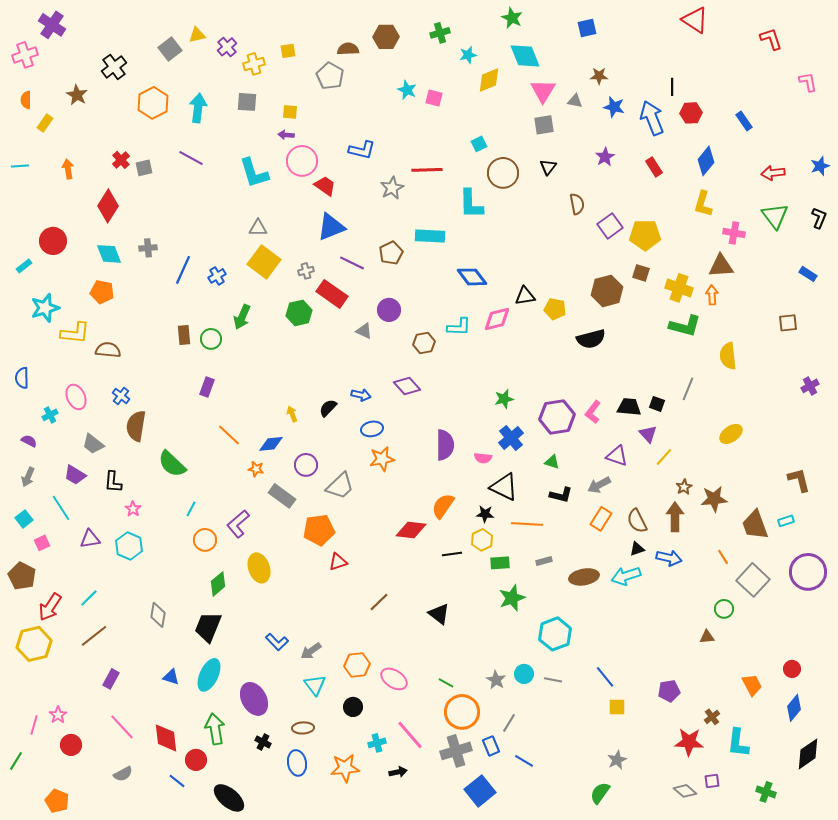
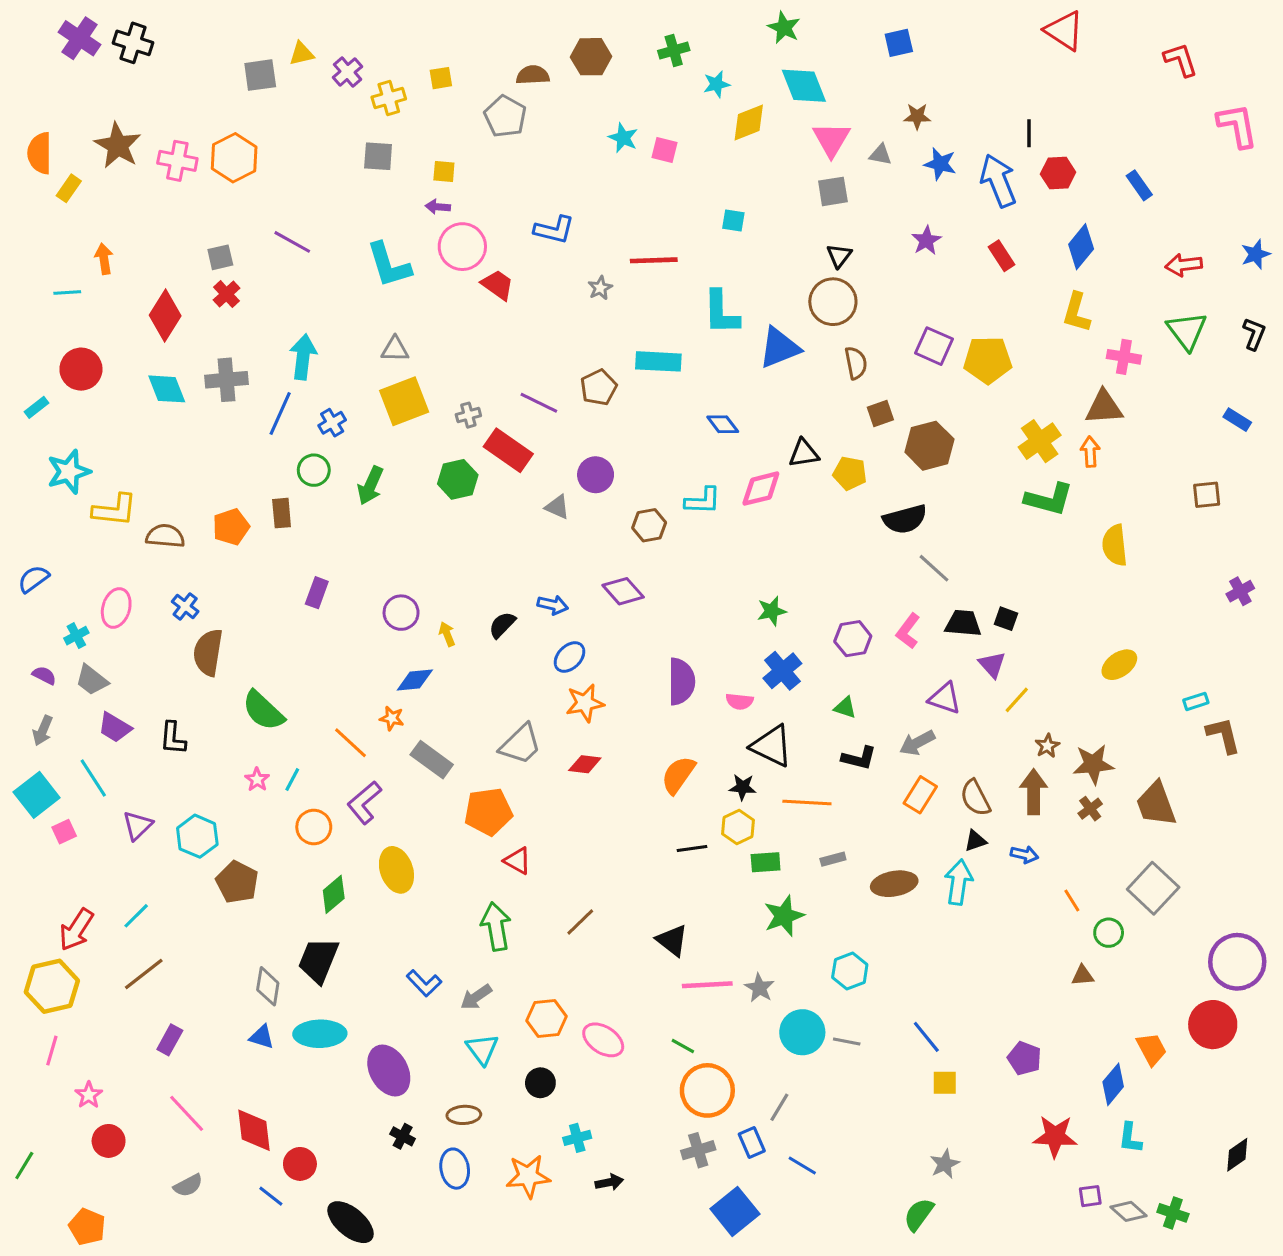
gray square: (170, 49) -> (260, 75), turned 30
pink cross: (25, 55) -> (177, 161), moved, turned 30
black cross: (114, 67) -> (133, 43), moved, turned -35
pink L-shape: (808, 82) -> (1237, 126), size x1.5
brown star: (77, 95) -> (118, 145), size x1.4
orange semicircle: (26, 100) -> (40, 153), size x1.5
cyan arrow: (198, 108) -> (303, 357), moved
cyan square: (479, 144) -> (733, 221), turned 35
red cross: (121, 160) -> (226, 294), moved
cyan line: (20, 166) -> (67, 293), moved
brown circle: (503, 173) -> (833, 302), moved
gray star: (392, 188) -> (600, 288), size x0.7
brown semicircle: (577, 204) -> (856, 363), moved
purple square: (610, 226) -> (934, 346), turned -30
blue triangle: (331, 227) -> (779, 348), moved
gray cross: (148, 248) -> (226, 380), size x1.5
yellow square: (264, 262) -> (404, 401), turned 32
brown square: (641, 273) -> (880, 413), moved, turned -36
blue diamond: (472, 277) -> (723, 424), size x0.7
yellow cross: (679, 288) -> (1040, 441), turned 36
orange pentagon: (102, 292) -> (231, 527), moved, turned -30
green circle: (211, 339) -> (314, 470), moved
blue semicircle: (22, 378) -> (33, 579), turned 55
gray line: (688, 389) -> (934, 568), moved, turned -70
pink ellipse: (76, 397) -> (116, 608), turned 40
purple hexagon: (557, 417) -> (853, 639), size x0.7
blue ellipse: (372, 429) -> (570, 657), turned -35
orange line: (229, 435) -> (351, 743), moved
gray trapezoid: (93, 444) -> (92, 680), moved
purple circle: (306, 465) -> (401, 613), moved
pink star: (133, 509) -> (257, 780), moved
cyan square: (24, 519) -> (37, 795), size x1.6
cyan rectangle: (786, 521) -> (1196, 701), moved
red diamond: (411, 530) -> (585, 764), moved, size x0.7
purple triangle: (90, 539) -> (138, 825), turned -35
orange line: (723, 557) -> (1072, 901), moved
blue arrow: (669, 558) -> (1024, 855), size x0.7
red triangle: (338, 562) -> (517, 861), turned 48
purple circle: (808, 572) -> (1237, 962), moved
brown pentagon: (22, 576) -> (237, 882), moved
cyan arrow: (626, 576) -> (959, 882), turned 116
gray diamond: (158, 615) -> (268, 986), moved
cyan hexagon: (555, 634) -> (850, 971), size x0.7
red circle: (792, 669) -> (1213, 1025), size x1.8
cyan circle: (524, 674) -> (802, 1032), size x1.5
cyan ellipse: (209, 675) -> (320, 1034), turned 64
gray star: (496, 680) -> (759, 988), moved
purple pentagon: (669, 691) -> (1024, 1058), turned 30
blue diamond: (794, 708) -> (1113, 1084), moved
brown cross: (712, 717) -> (1090, 809), moved
pink line: (34, 725) -> (52, 1051), moved
green arrow: (215, 729) -> (496, 927), moved
pink line: (410, 735) -> (707, 985), moved, turned -52
cyan L-shape: (738, 743) -> (1130, 1138), size x0.7
gray cross: (456, 751) -> (698, 1150), size x0.7
black diamond: (808, 754) -> (1237, 1155), size x0.7
gray diamond: (685, 791) -> (1129, 1211), moved

